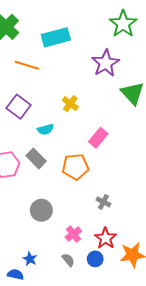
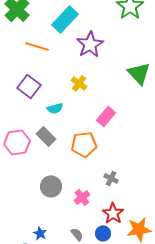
cyan rectangle: (56, 37) -> (65, 19), turned -32
purple star: (106, 63) -> (90, 44), moved
pink cross: (73, 234) -> (82, 197), moved

